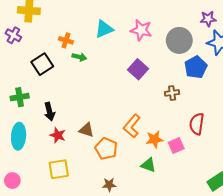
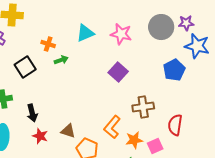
gray circle: (179, 40) -> (161, 27), moved
green arrow: (79, 57) -> (61, 60), turned -32
brown cross: (172, 93) -> (143, 107), moved, size x1.5

